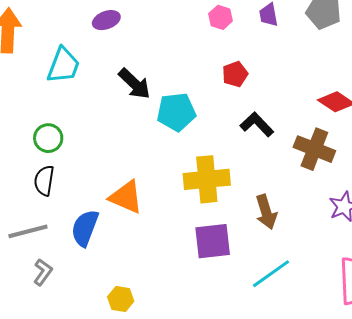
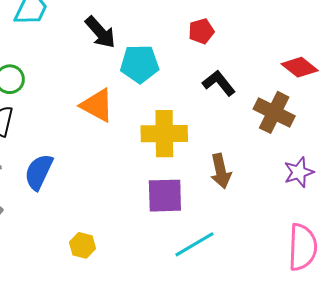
orange triangle: (126, 197) -> (97, 105), moved
cyan line: (271, 274) -> (194, 244), moved
yellow hexagon: (121, 299) -> (82, 245), moved

